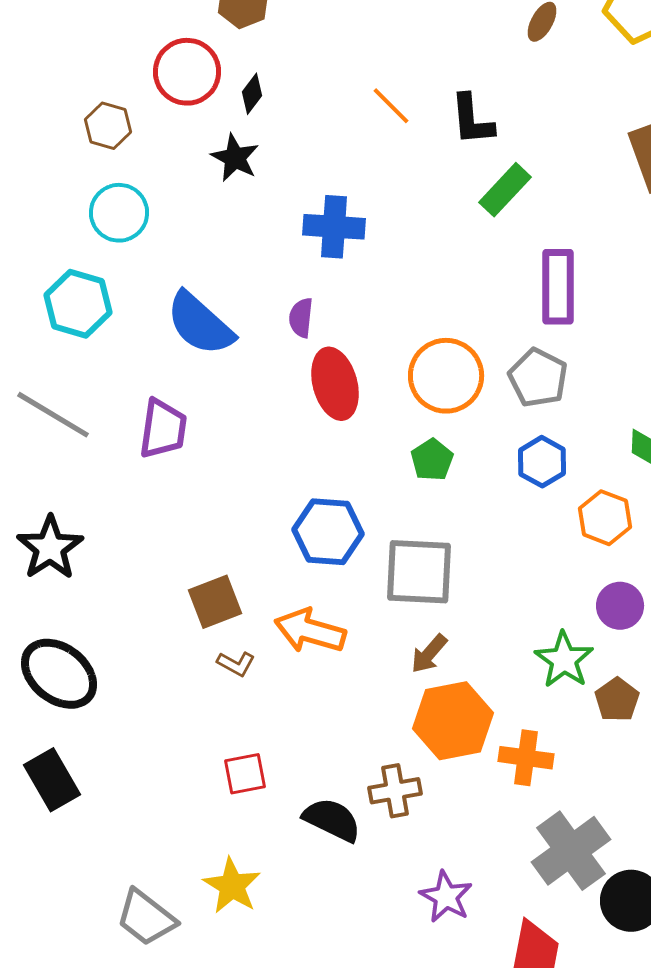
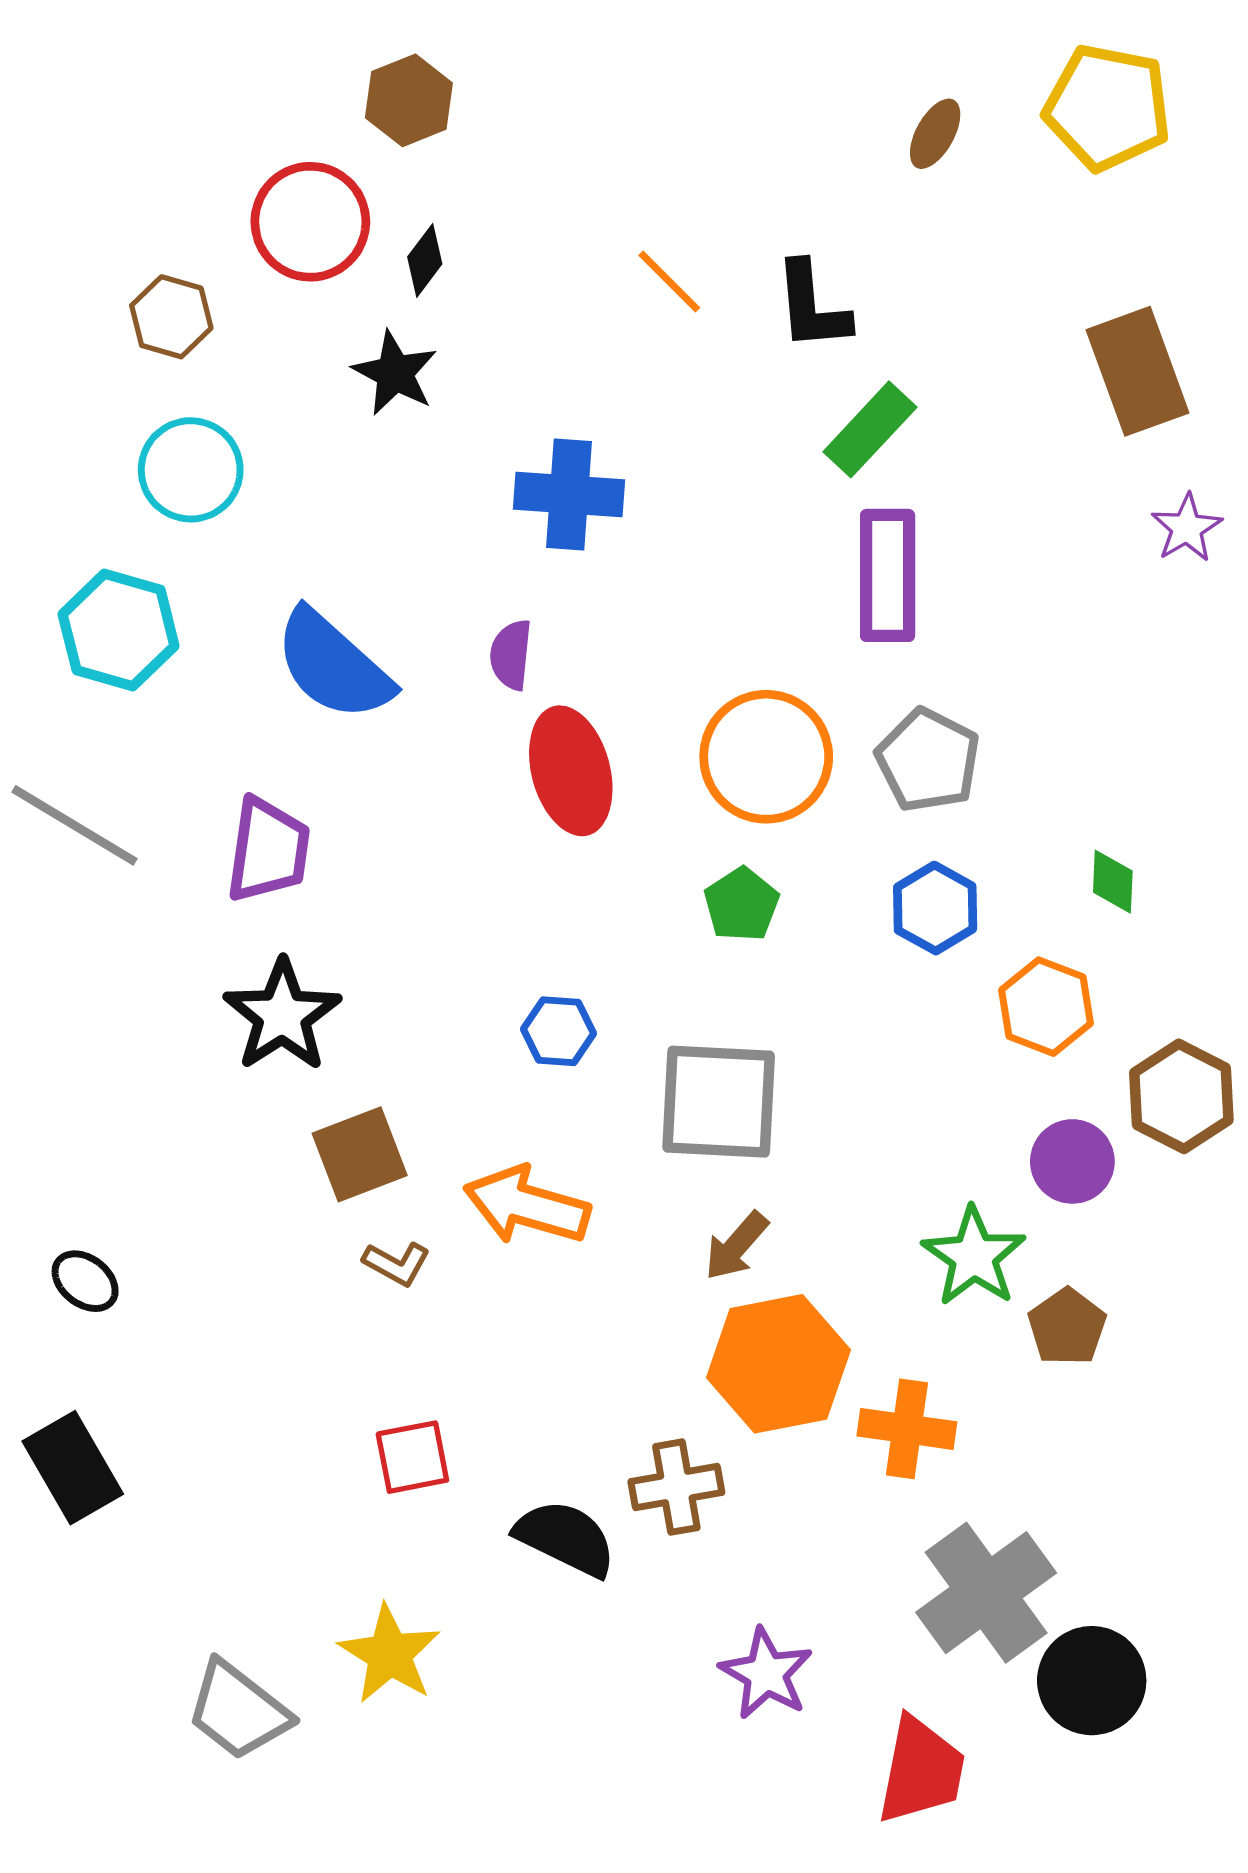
purple rectangle: (558, 287) -> (888, 575), moved
blue hexagon: (328, 532) -> (558, 1031), size x0.6
black star: (50, 548) -> (282, 1015), moved
black ellipse: (59, 674) -> (85, 1281), size x0.5

